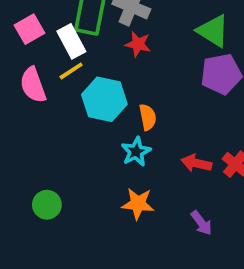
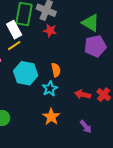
cyan hexagon: (104, 99) -> (26, 73), moved
orange star: (138, 204) -> (51, 117), turned 30

